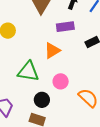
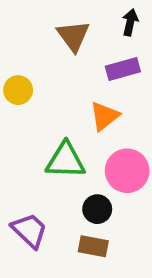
pink circle: (61, 81) -> (127, 171), size x1.5

